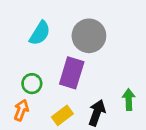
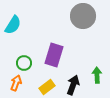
cyan semicircle: (40, 33) -> (13, 25), moved
gray circle: (89, 36) -> (83, 16), moved

